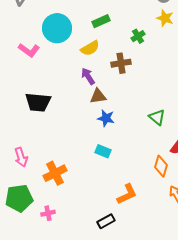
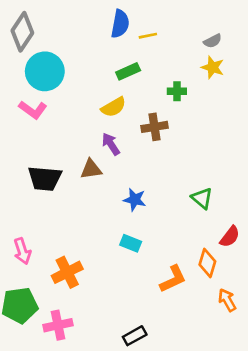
cyan circle: (57, 28) -> (45, 71), moved
green cross: (138, 36) -> (177, 91), turned 32
brown triangle: (98, 96) -> (91, 169), moved
orange L-shape: (127, 194) -> (173, 279), moved
pink cross: (48, 213) -> (58, 325), size x1.5

